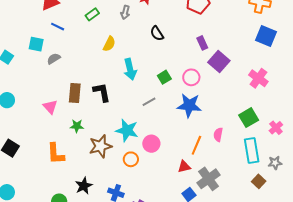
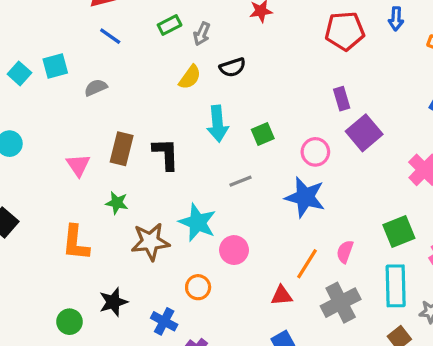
gray arrow: (125, 12) -> (202, 34), moved
black semicircle: (157, 33) -> (233, 67), moved, turned -84
cyan square: (36, 44) -> (55, 66), moved, turned -35
green square: (164, 77) -> (263, 134), moved
orange circle: (131, 159) -> (198, 287), moved
gray cross: (209, 179) -> (341, 303), moved

